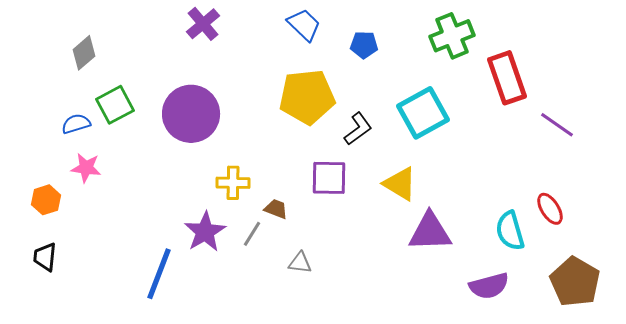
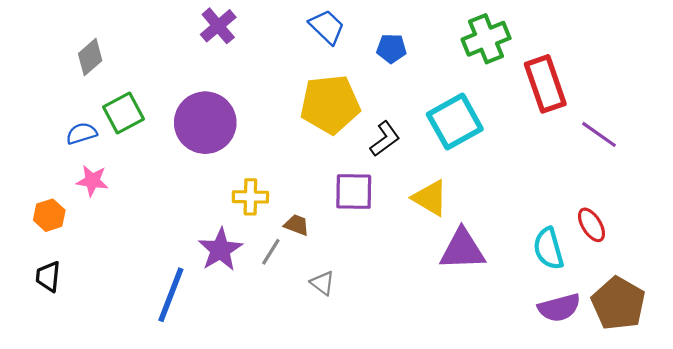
gray triangle: (300, 263) -> (323, 283), turned 30
purple semicircle: (489, 286) -> (559, 308), moved

